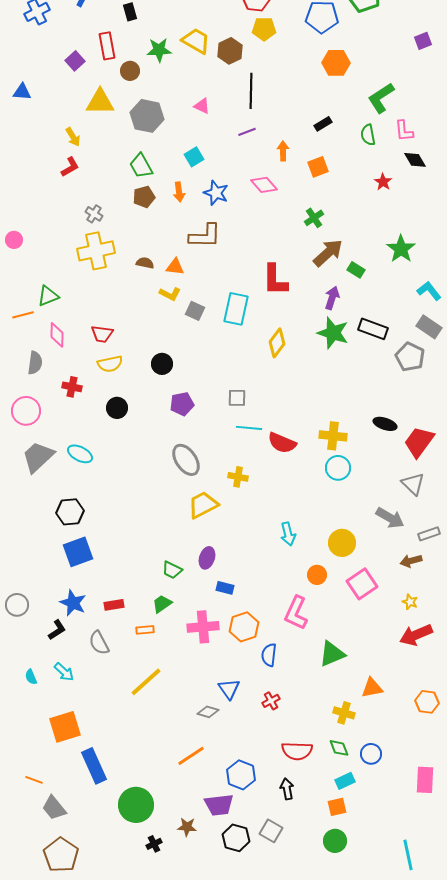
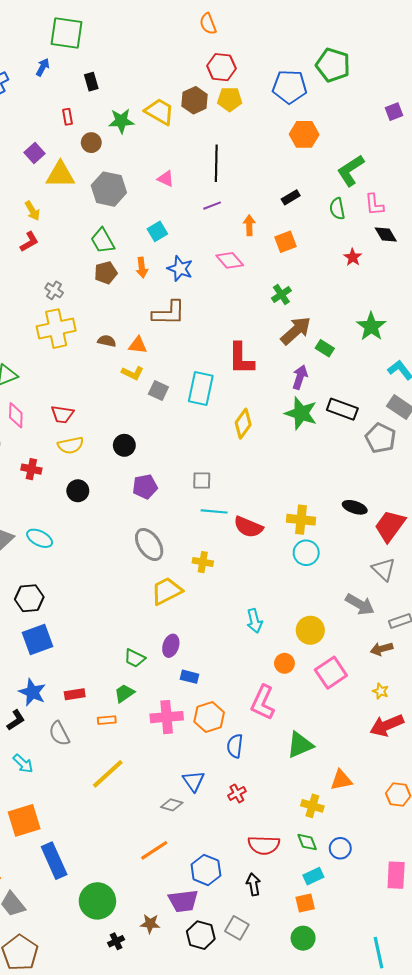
red rectangle: (107, 46) -> (67, 117), size x0.6
brown hexagon: (230, 51) -> (195, 100), moved
purple square: (75, 61) -> (34, 153), moved

